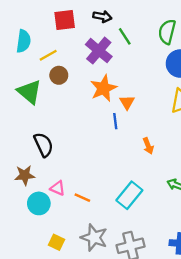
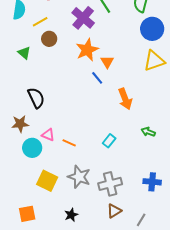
green triangle: (29, 92) -> (24, 53), size x0.6
blue line: (115, 121) -> (97, 78), turned -32
orange arrow: (148, 146) -> (125, 99), size x1.5
cyan rectangle: (129, 195) -> (109, 141), size x0.6
yellow square: (56, 242) -> (47, 181), size x1.5

